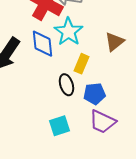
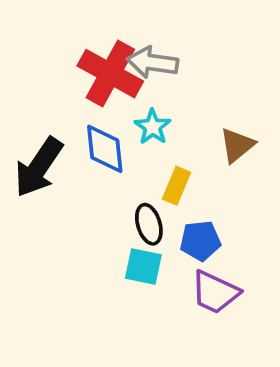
cyan star: (68, 32) -> (153, 127), size x0.7
cyan square: (60, 126) -> (143, 266), moved, turned 30

